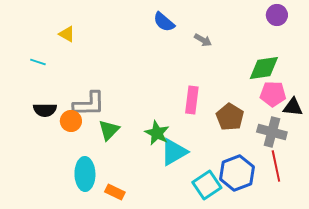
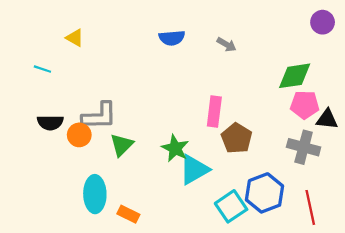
purple circle: (277, 15) -> (323, 22), moved
blue semicircle: (164, 22) -> (172, 38), moved, turned -45
brown pentagon: (230, 117) -> (237, 138), moved
red line: (276, 166) -> (310, 207), moved

